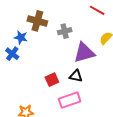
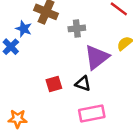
purple triangle: (84, 53) -> (97, 57), turned -30
pink rectangle: (70, 100) -> (92, 113), moved

